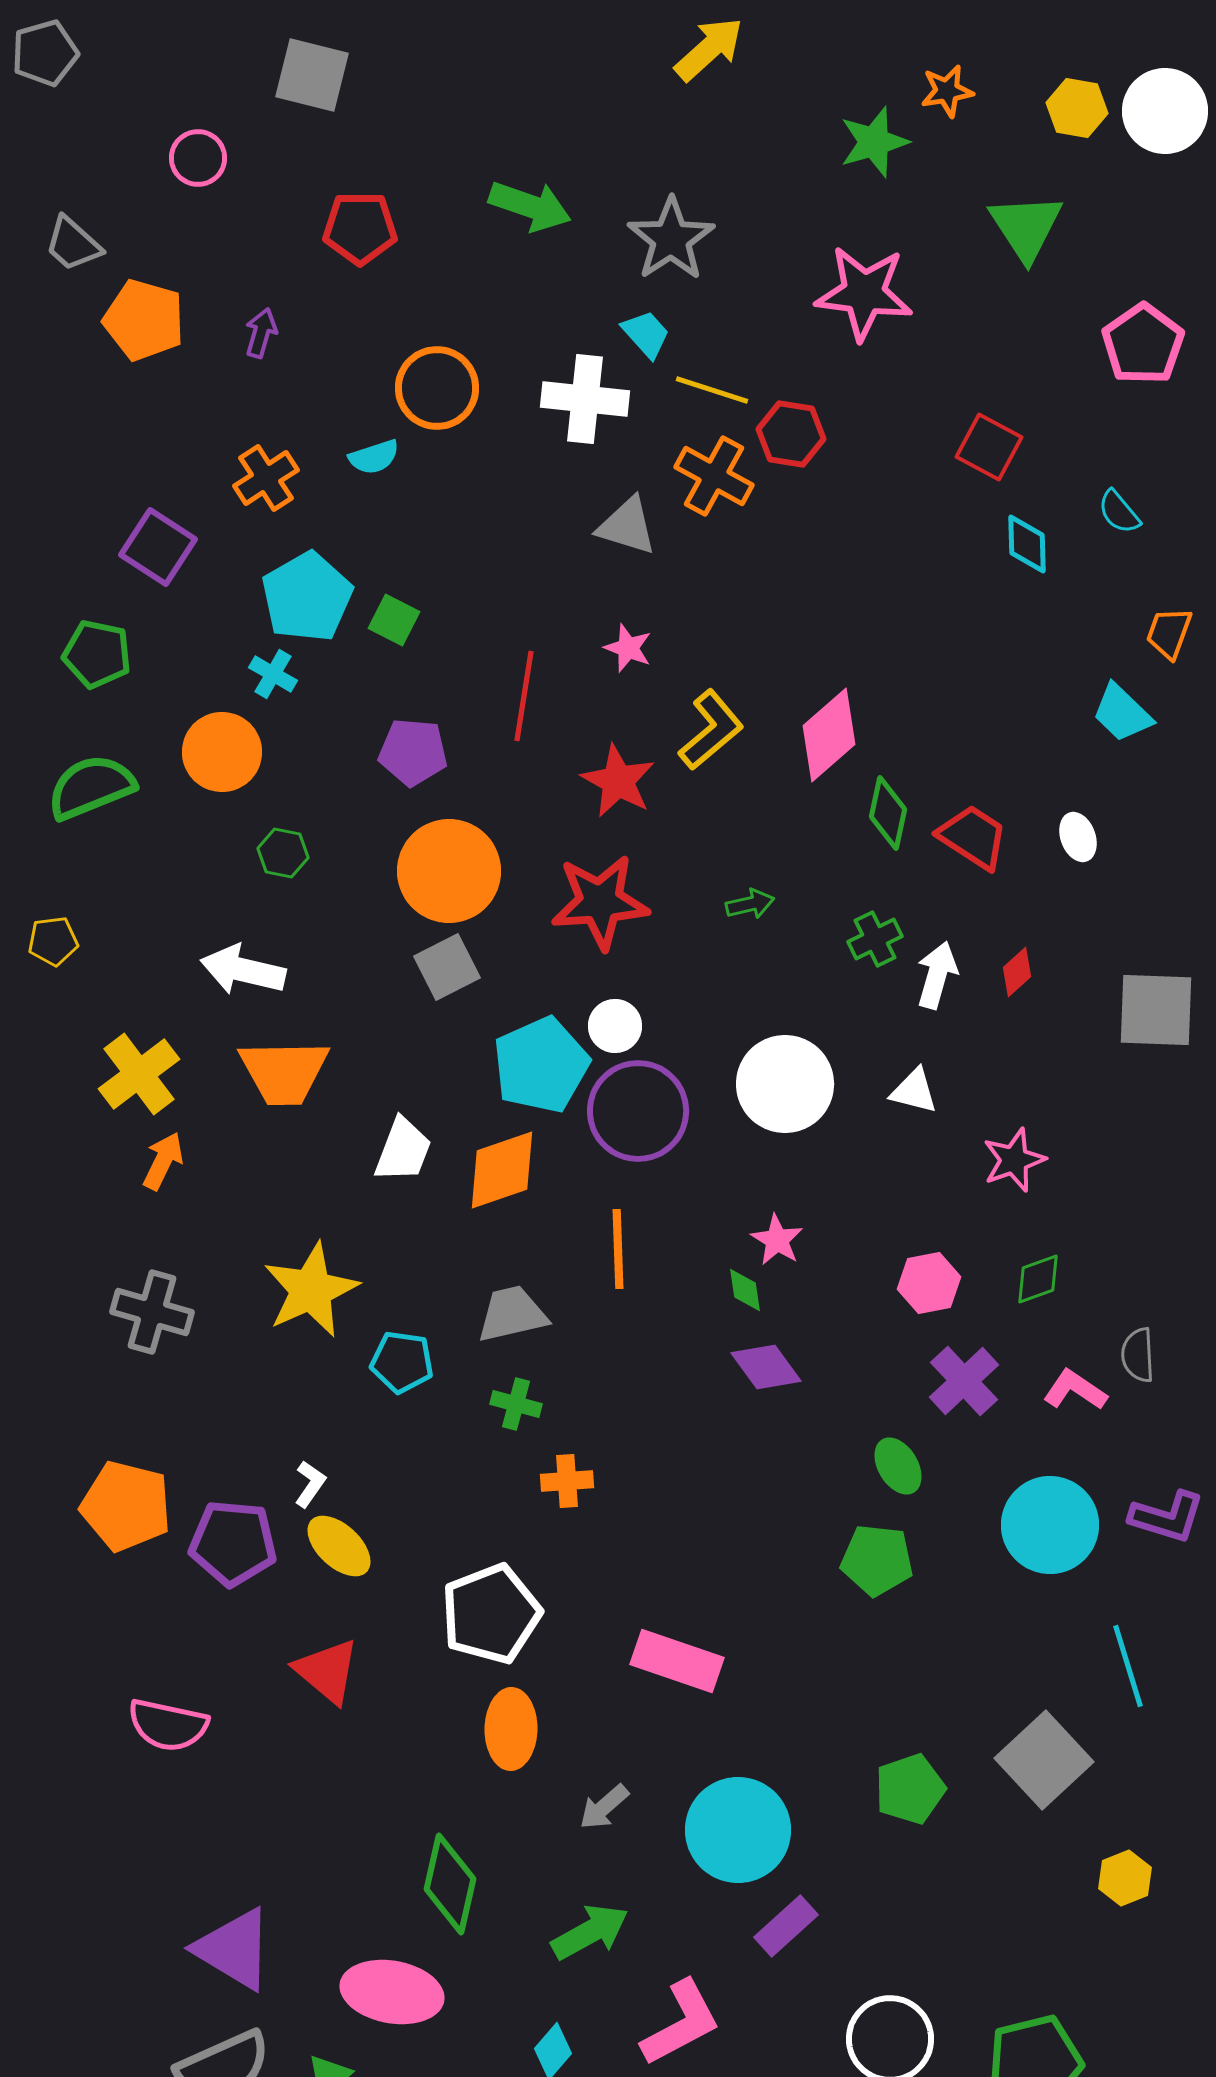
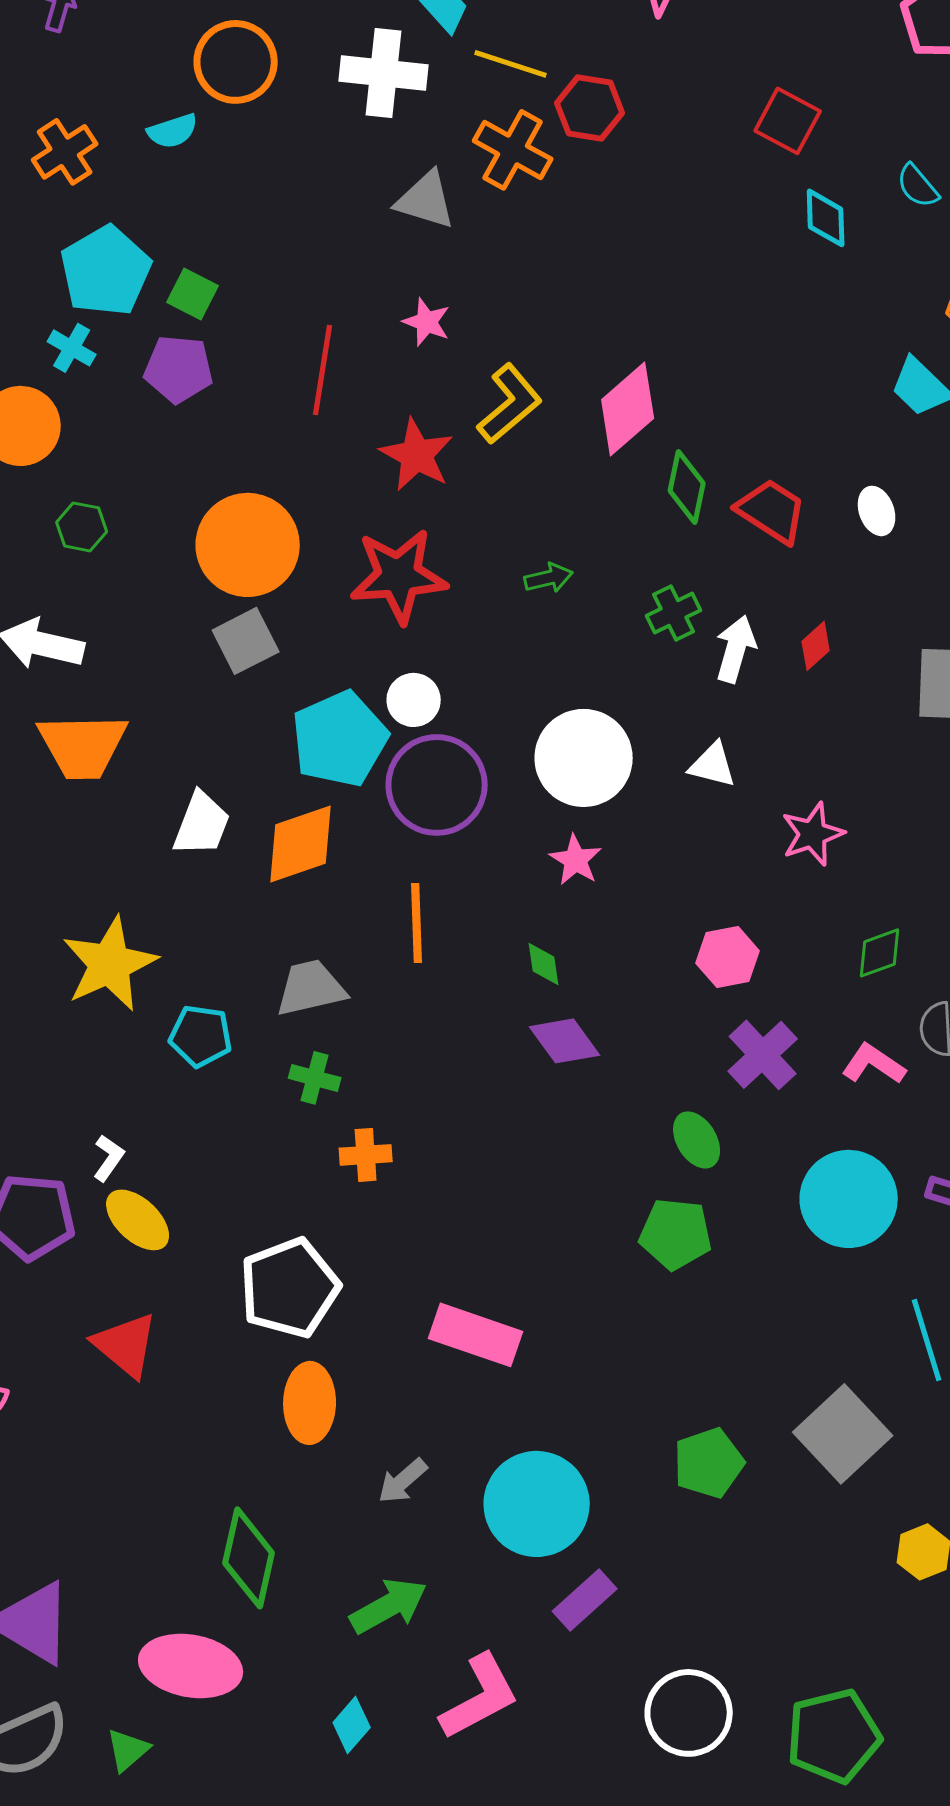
purple pentagon: (413, 752) -> (179, 369), moved
pink star: (777, 1240) -> (576, 860), moved
green diamond: (1038, 1279) -> (880, 953), moved

